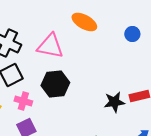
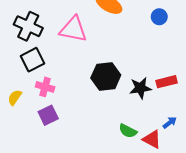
black hexagon: (55, 84) -> (106, 76), moved

